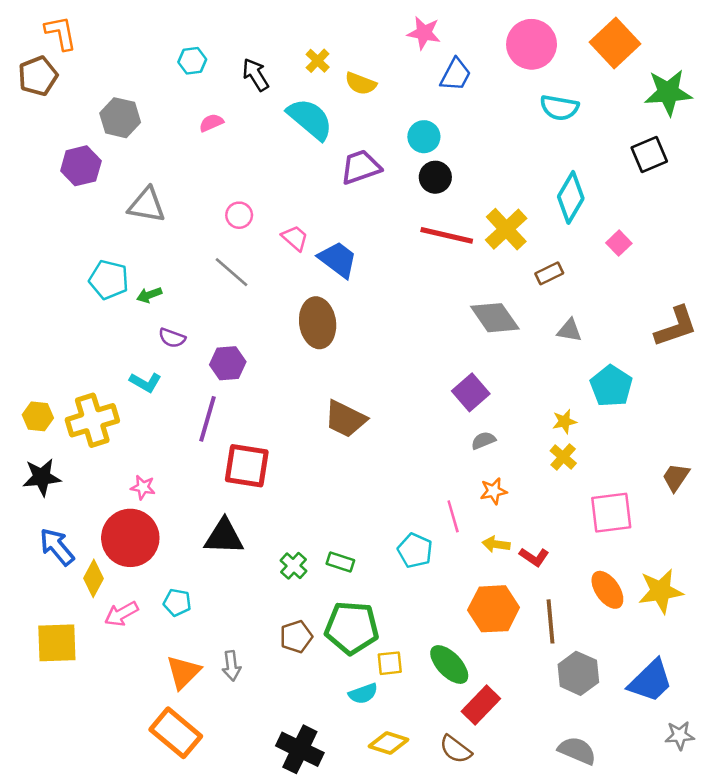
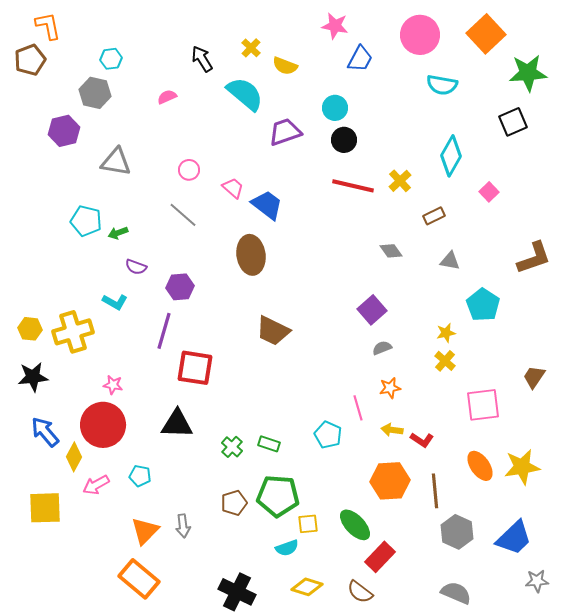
cyan hexagon: (192, 61) -> (111, 59), moved
yellow cross: (506, 229) -> (400, 181), size x0.7
gray diamond: (495, 318) -> (391, 251), size x0.6

